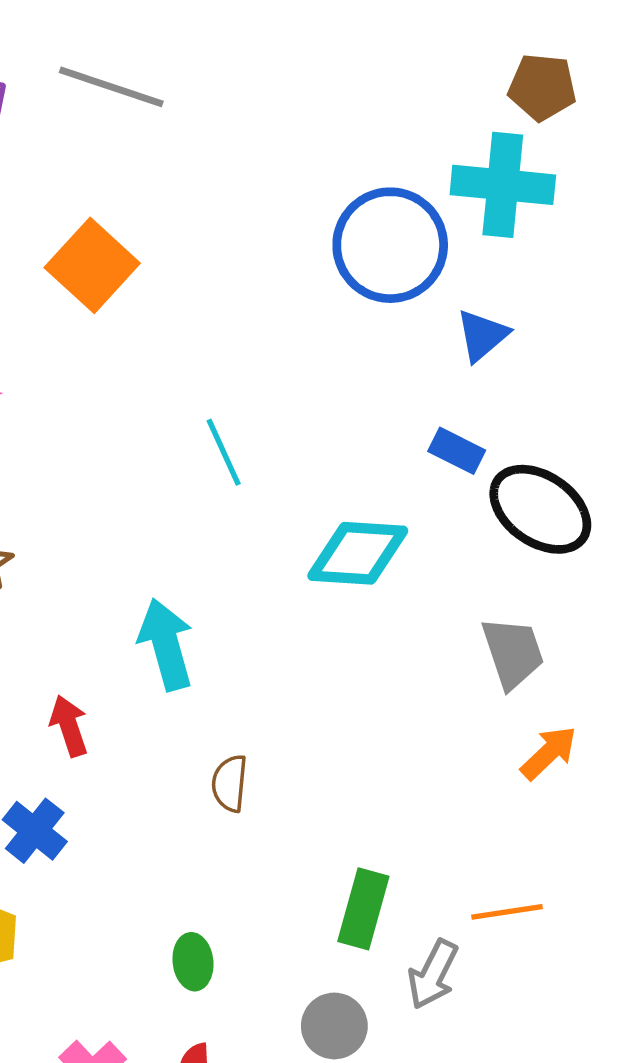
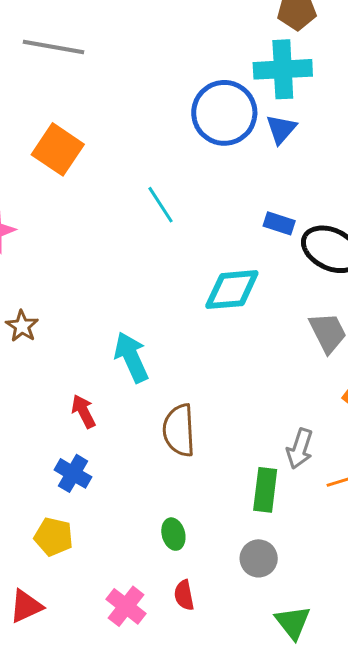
blue triangle: (482, 335) -> (281, 129), moved
cyan line: (224, 452) -> (160, 205), moved
brown semicircle: (230, 783) -> (179, 430), size x1.6
gray arrow: (433, 974) -> (300, 449), moved

